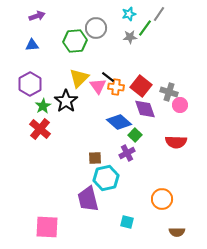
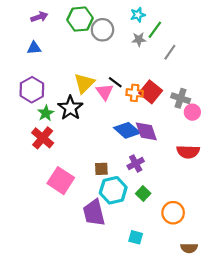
gray line: (159, 14) -> (170, 52), moved
green hexagon: (75, 41) -> (80, 19), moved
orange cross: (116, 87) -> (135, 93), moved
purple diamond: (145, 109) -> (146, 131), moved
green square: (135, 135) -> (143, 193), moved
pink square: (47, 227) -> (61, 181), moved, turned 30

